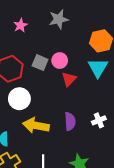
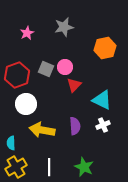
cyan triangle: (98, 68) -> (102, 100), moved, turned -35

